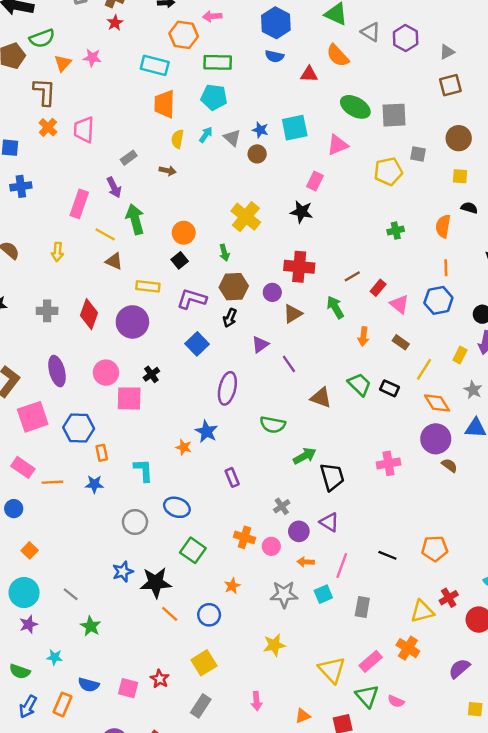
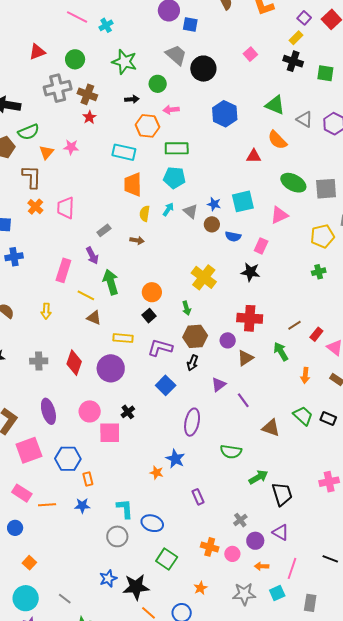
blue semicircle: (274, 56) -> (233, 236), moved
green cross: (396, 231) -> (319, 272), moved
cyan L-shape: (143, 470) -> (125, 509), moved

